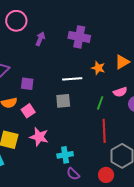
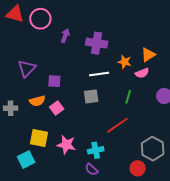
purple cross: (79, 37) -> (97, 43), moved
pink semicircle: (120, 92) -> (142, 73), moved
red line: (104, 131) -> (118, 125), moved, turned 60
pink star: (39, 137) -> (66, 145), moved
purple semicircle: (73, 174) -> (92, 169), moved

